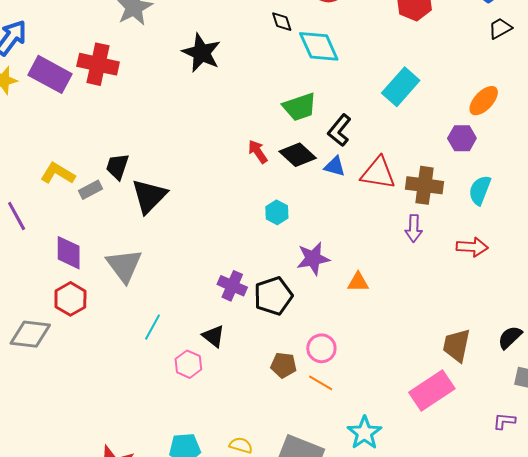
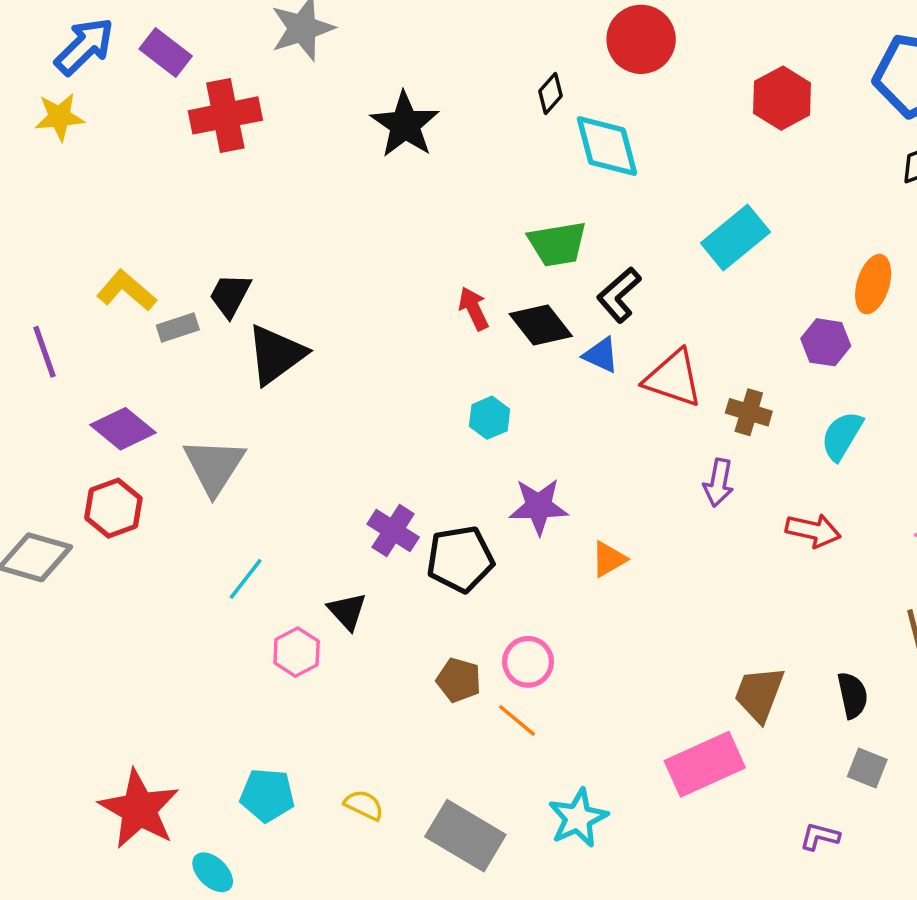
black diamond: (282, 22) -> (551, 94), turned 50
red cross: (98, 64) -> (225, 115), turned -33
purple rectangle: (50, 74) -> (166, 53), moved, size x0.7
orange ellipse: (484, 101) -> (873, 284), turned -36
brown cross: (425, 185) -> (749, 412), size x0.7
purple diamond: (69, 253) -> (123, 429), turned -60
orange triangle: (358, 282) -> (609, 559), turned -40
black semicircle: (510, 337) -> (853, 695), turned 112

